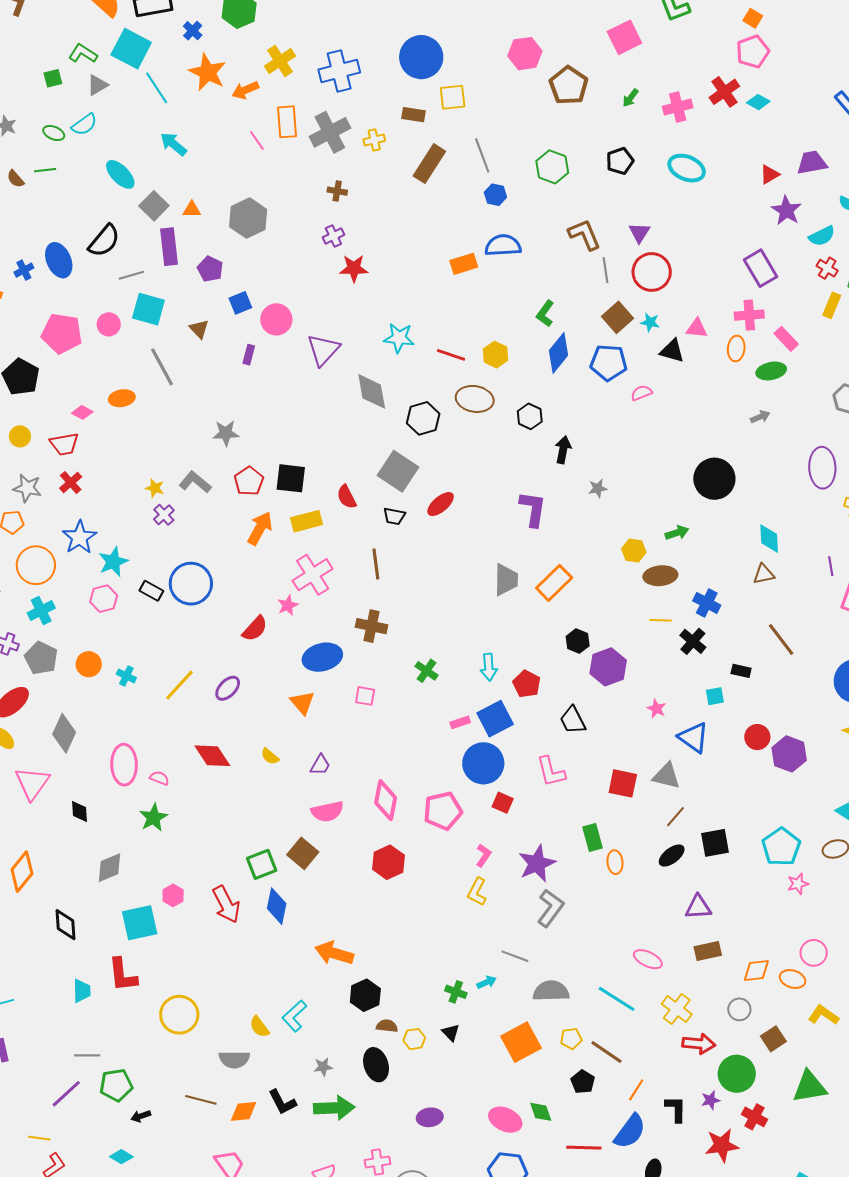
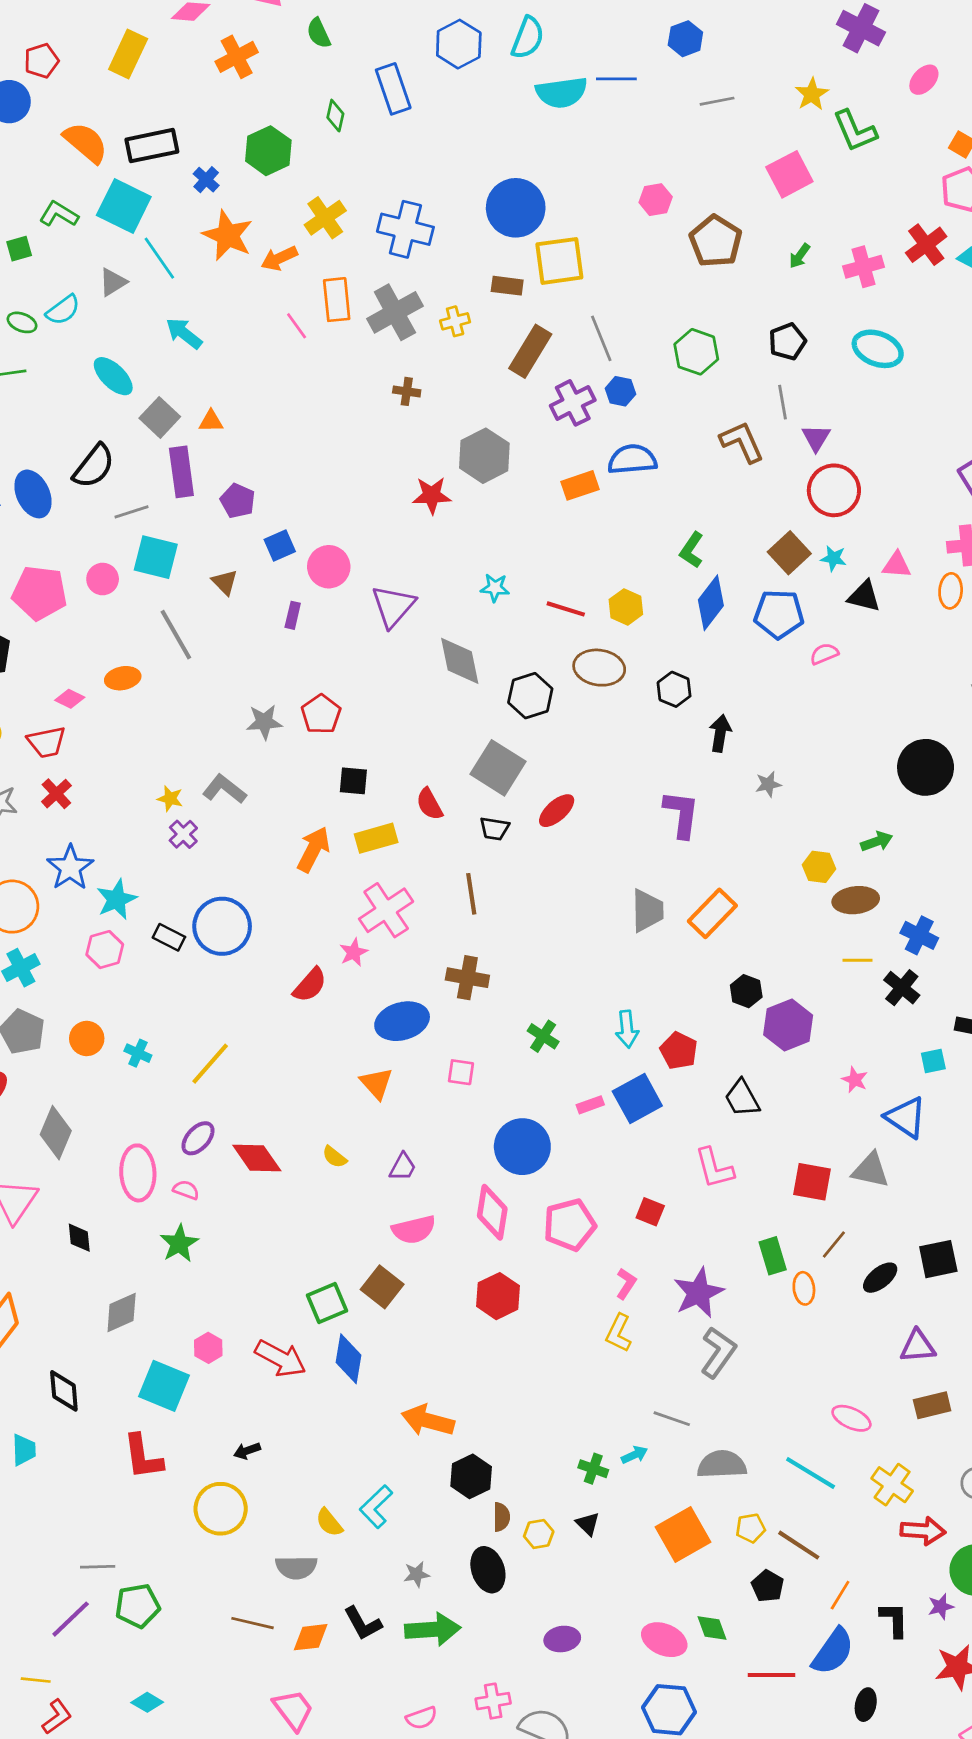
pink hexagon: (525, 54) -> (656, 200), size x0.7
blue cross: (339, 71) -> (405, 229), turned 30
gray triangle: (97, 85) -> (113, 282), moved
yellow square: (453, 97) -> (559, 261), size x1.4
gray hexagon: (248, 218) -> (484, 456), moved
purple cross: (333, 236) -> (573, 403), moved, size x1.5
gray line: (605, 270) -> (782, 402), moved
cyan star: (399, 338) -> (495, 588), size x0.7
black square: (291, 478) -> (353, 781), size x0.7
red pentagon: (249, 481) -> (321, 714), moved
purple ellipse: (228, 688) -> (198, 1138), moved
blue circle: (483, 763) -> (522, 1147), moved
brown line: (675, 817) -> (834, 1245), moved
red arrow: (226, 904) -> (280, 1358), turned -33
cyan square: (140, 923) -> (164, 1386), turned 36
cyan trapezoid: (82, 991) -> (24, 1450), moved
brown semicircle: (387, 1026) -> (501, 1517), turned 85
black arrow: (141, 1116) -> (247, 1451), moved

